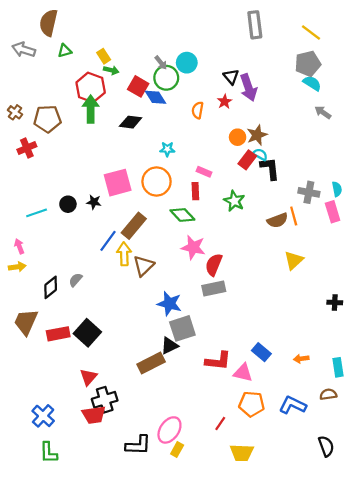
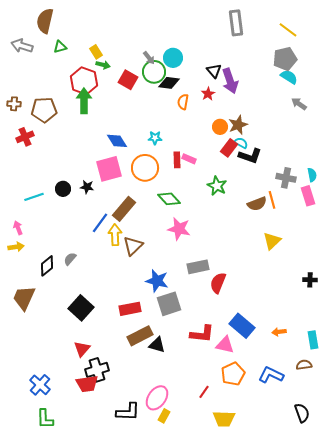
blue diamond: (155, 97) -> (117, 141), moved
brown cross: (15, 112) -> (14, 104), turned -32
black diamond: (131, 122) -> (169, 83), moved
black L-shape: (270, 169) -> (250, 156), turned 115
red rectangle: (195, 191) -> (177, 160), moved
red semicircle: (214, 265) -> (218, 283), moved
red rectangle: (58, 334) -> (130, 309), moved
black triangle: (169, 346) -> (157, 345), moved, turned 42
blue rectangle: (261, 352) -> (242, 326), size x1.4
orange pentagon: (252, 404) -> (233, 374), turned -30

